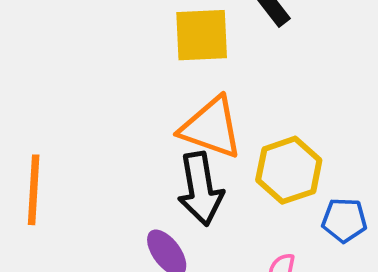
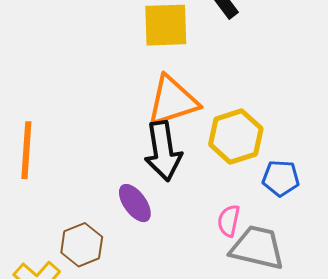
orange triangle: (211, 128) -> (173, 101), turned -38

